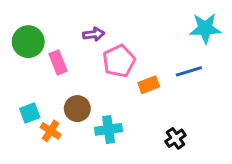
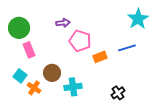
cyan star: (205, 28) -> (138, 19), turned -30
pink pentagon: (119, 61) -> (80, 41), turned -30
pink rectangle: (58, 62) -> (29, 50), moved
cyan square: (30, 113) -> (20, 76), turned -32

